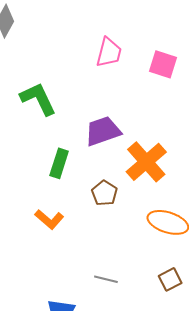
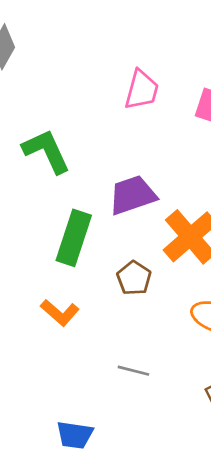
green rectangle: (59, 163) -> (74, 238), size x1.4
gray line: (106, 279) -> (133, 371), moved

